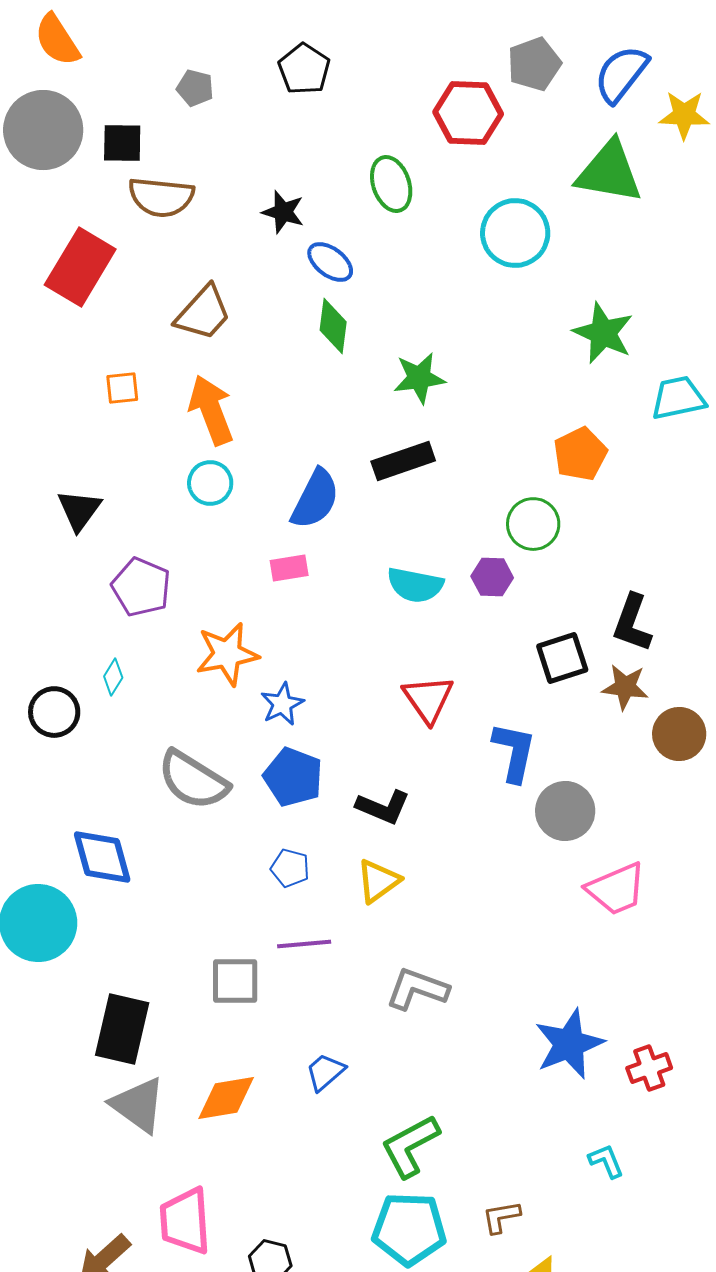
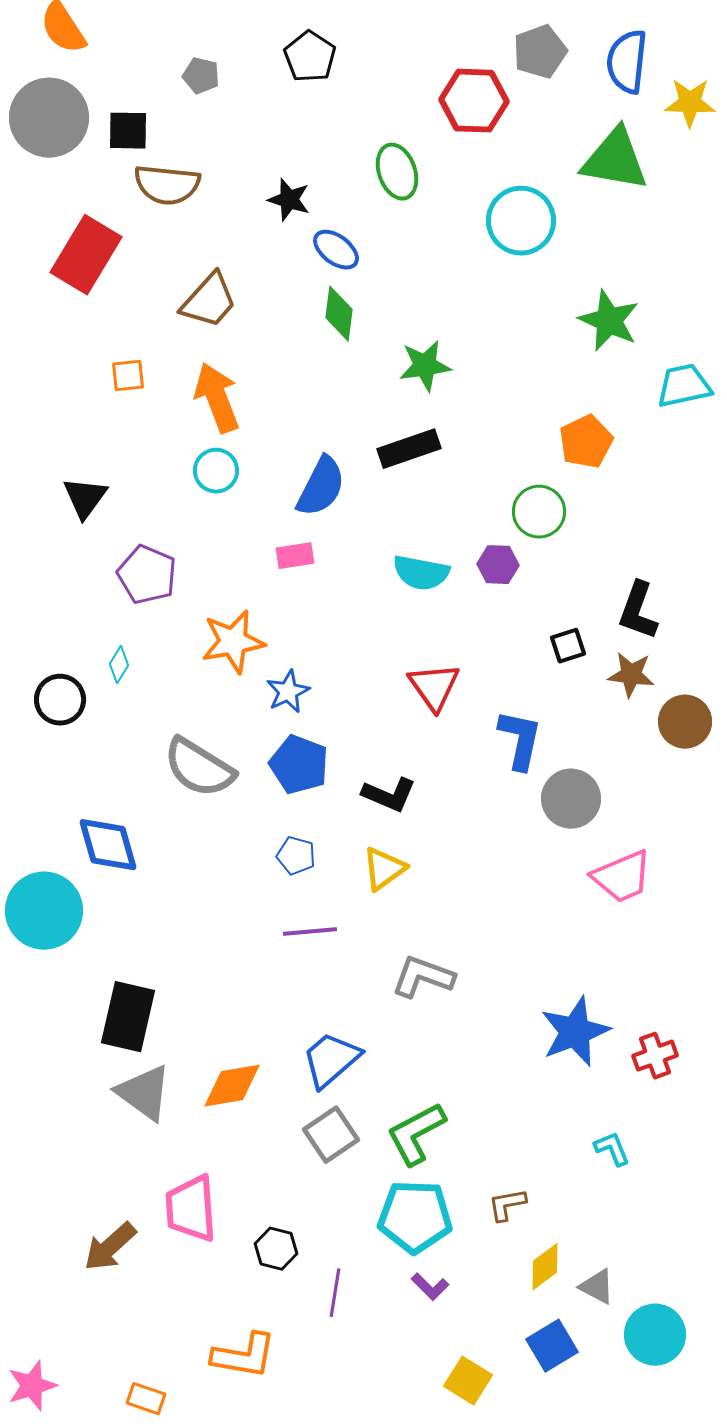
blue semicircle: (621, 74) -> (627, 62), turned -32
black square: (562, 658) -> (568, 646), size x0.7
gray square: (235, 981) -> (331, 1135), moved, turned -34
blue trapezoid: (325, 1072) -> (331, 1060), size x1.5

